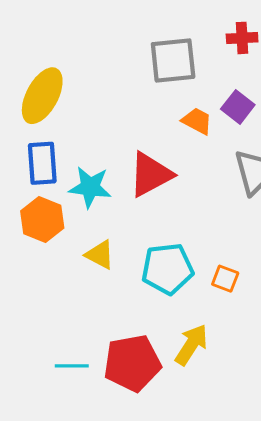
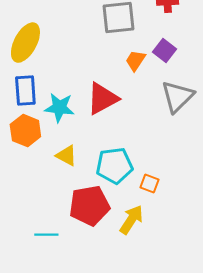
orange trapezoid: (197, 121) -> (135, 61), turned -85
orange square: (225, 279) -> (149, 184), moved
red pentagon: (132, 363) -> (89, 206), moved

